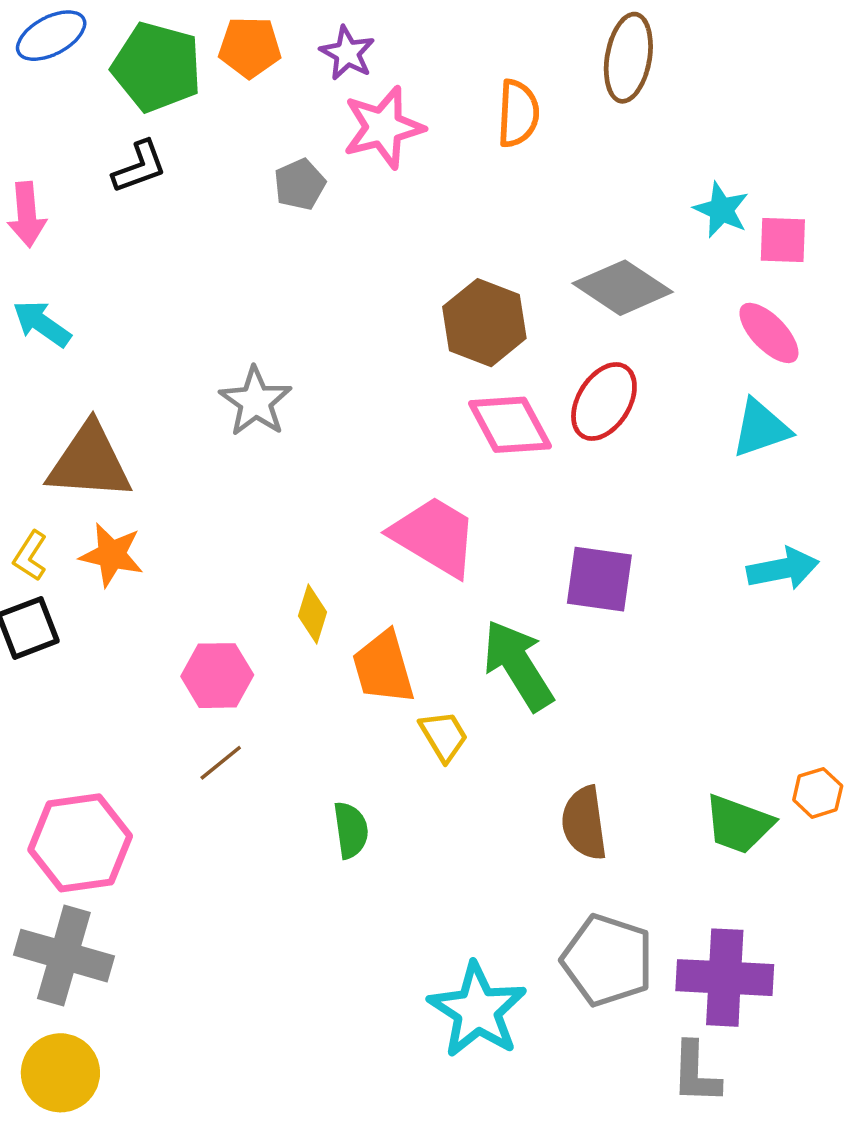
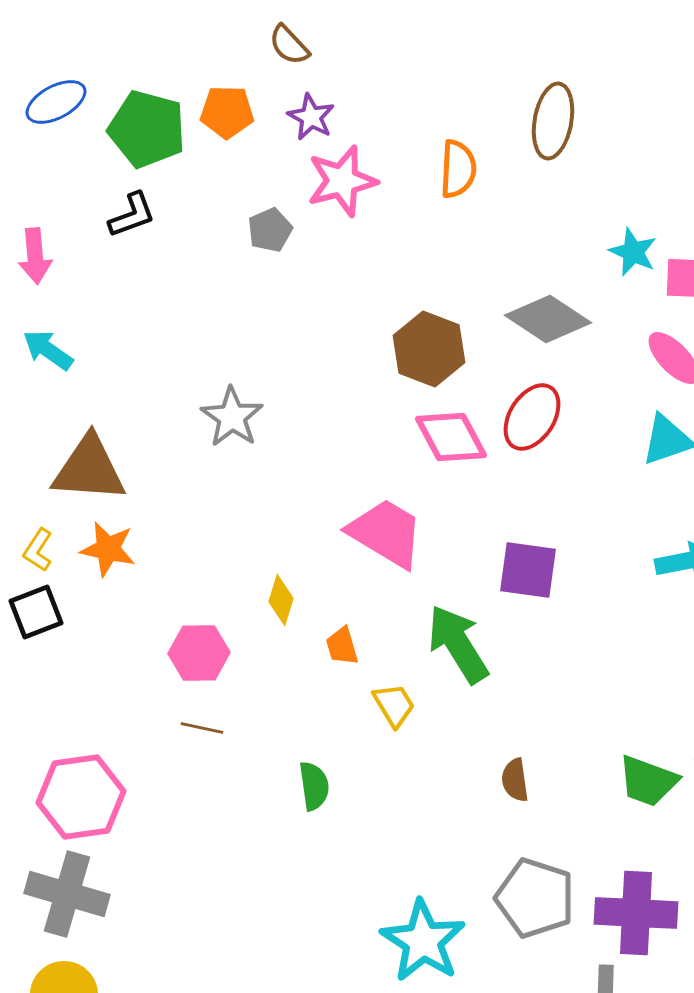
orange trapezoid: (383, 667) -> (342, 646), size x0.6
brown line: (221, 763) -> (202, 728), turned 51
brown semicircle: (584, 823) -> (515, 780), size x0.7

